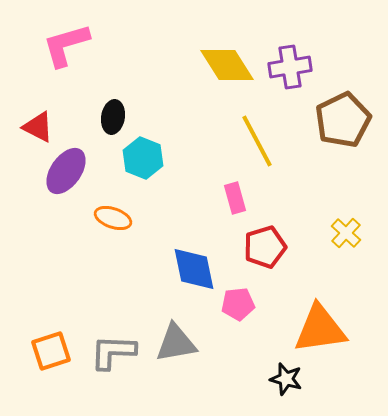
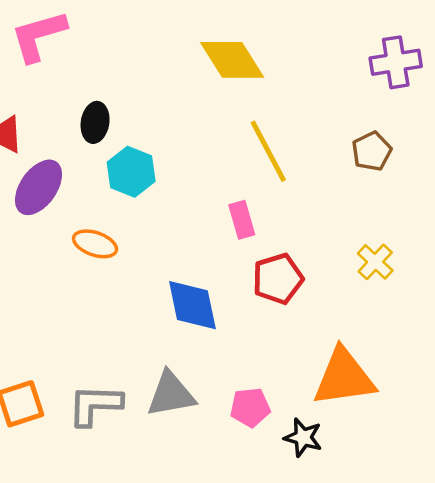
purple cross: (290, 67) -> (396, 62), moved
brown pentagon: (343, 120) -> (372, 151), moved, size x0.6
pink pentagon: (238, 304) -> (250, 407), moved

